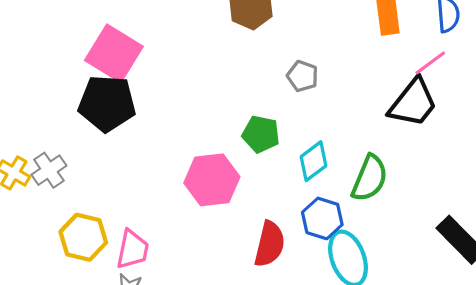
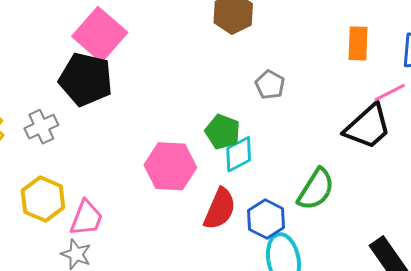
cyan diamond: (314, 161) -> (239, 154), moved
gray cross: (49, 170) -> (41, 127), moved
red semicircle: (270, 244) -> (220, 209), moved

